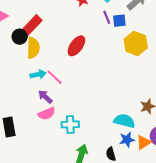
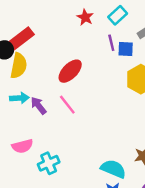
pink line: (55, 77) -> (67, 105), moved
purple arrow: (45, 97) -> (39, 106), moved
cyan cross: (70, 124) -> (49, 163), turned -30

